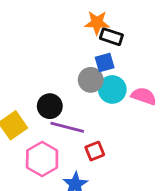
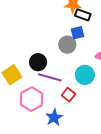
cyan circle: (112, 89) -> (85, 75), moved
red square: (95, 151) -> (69, 95), turned -32

